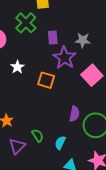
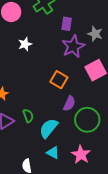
orange square: (46, 80) -> (59, 80), moved
cyan semicircle: (60, 143) -> (48, 128), size x1.5

